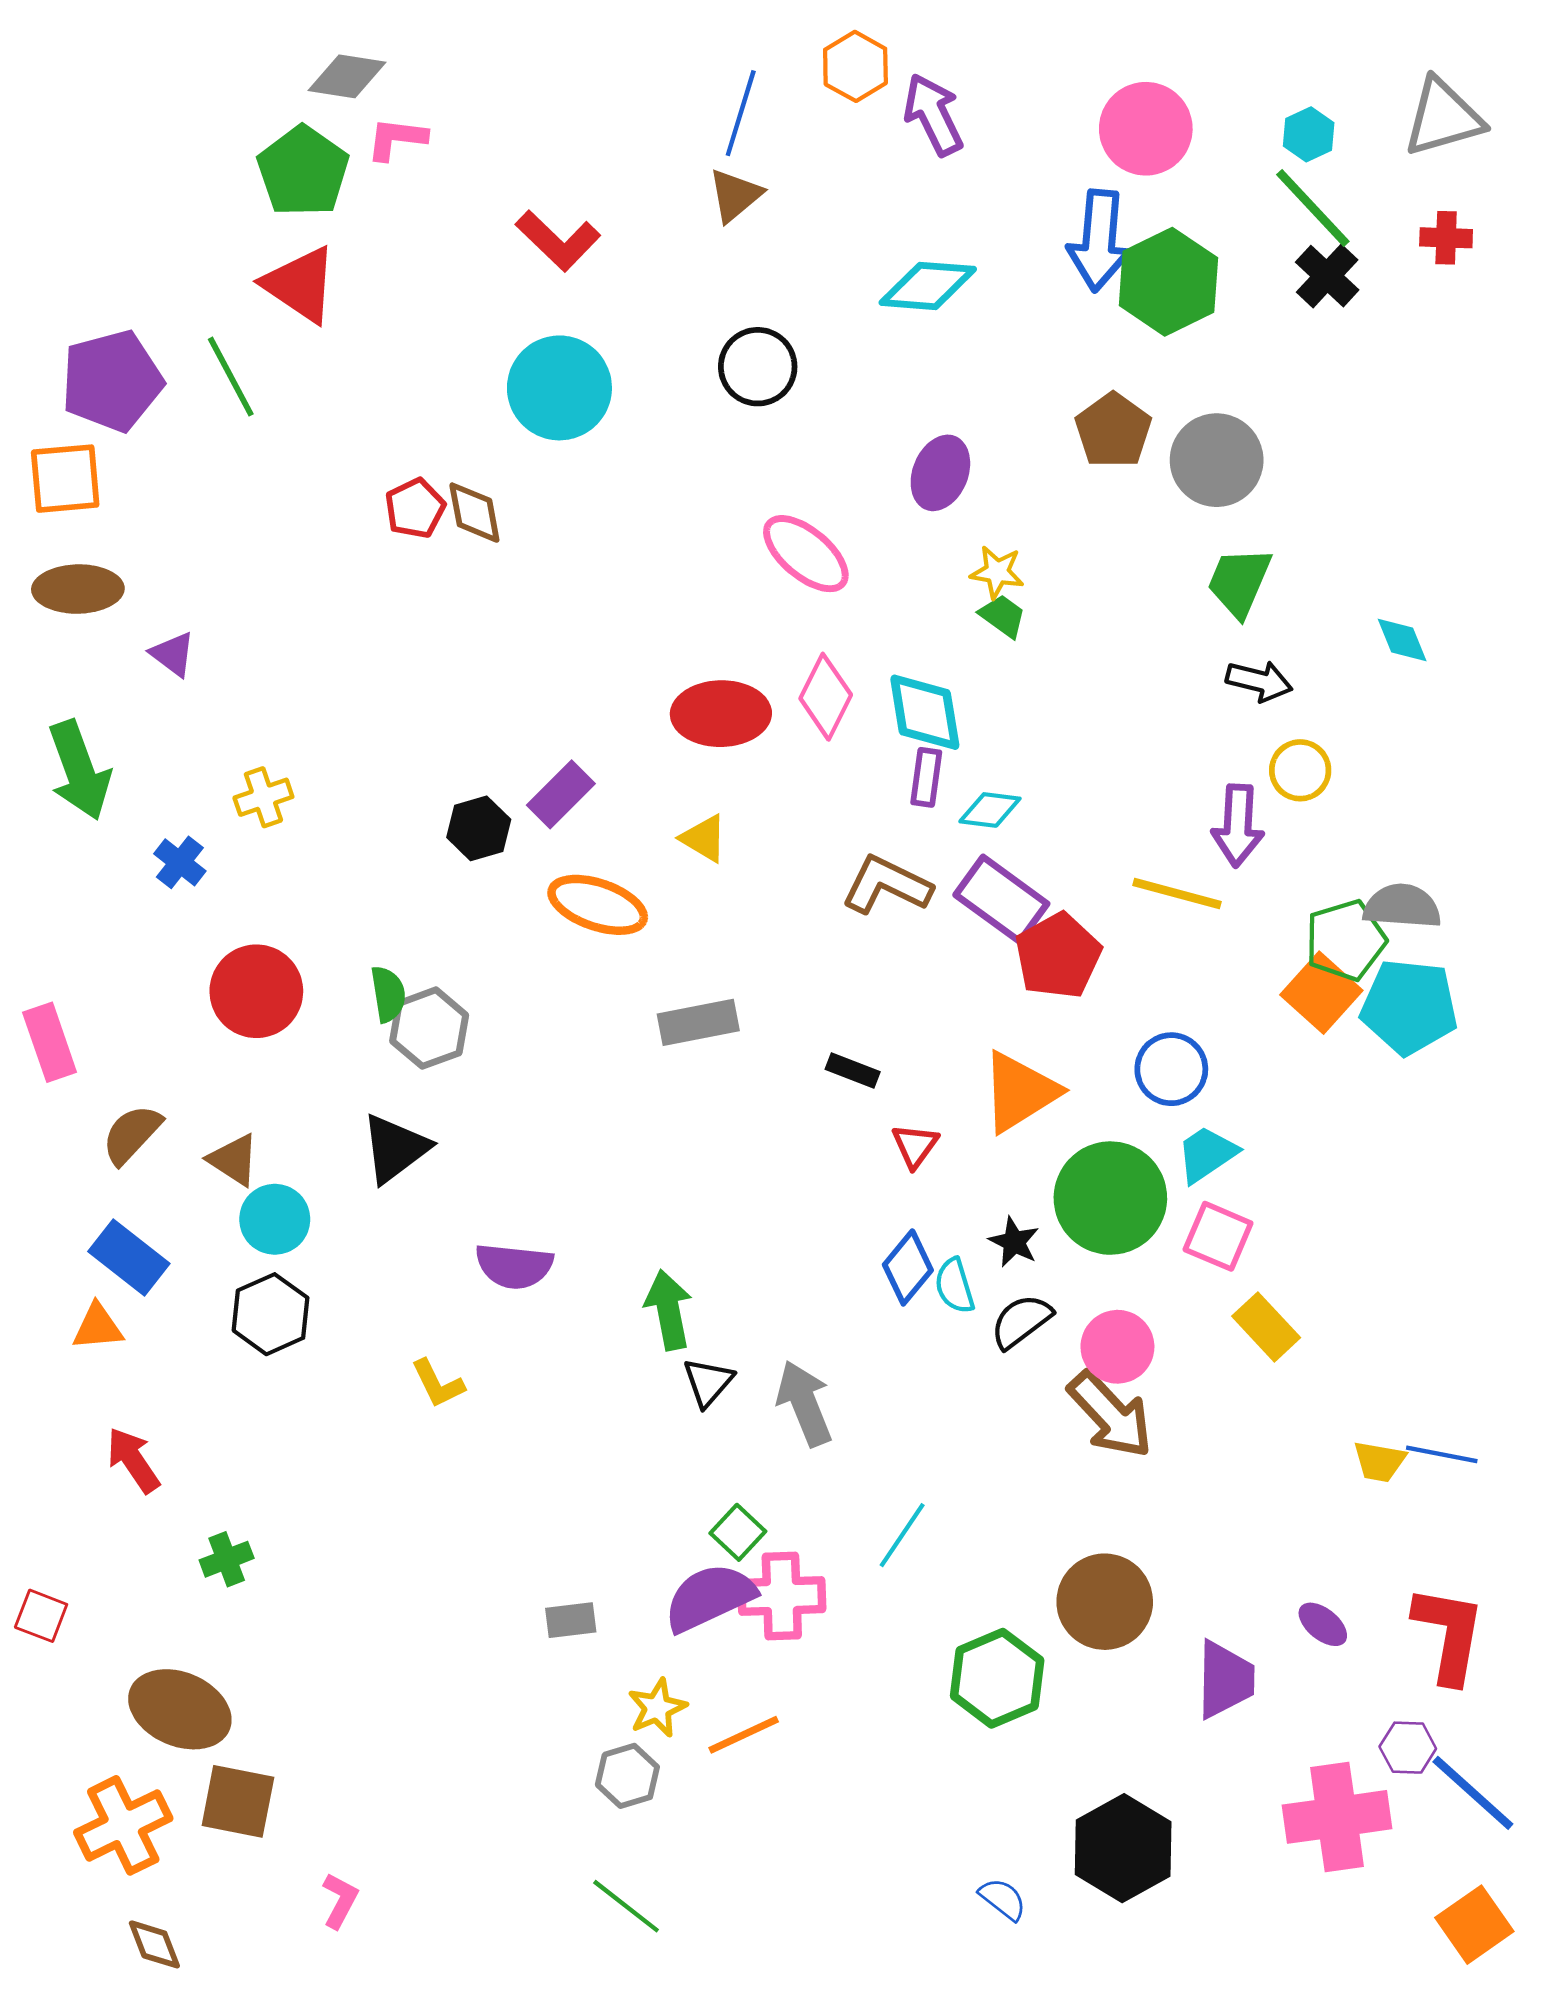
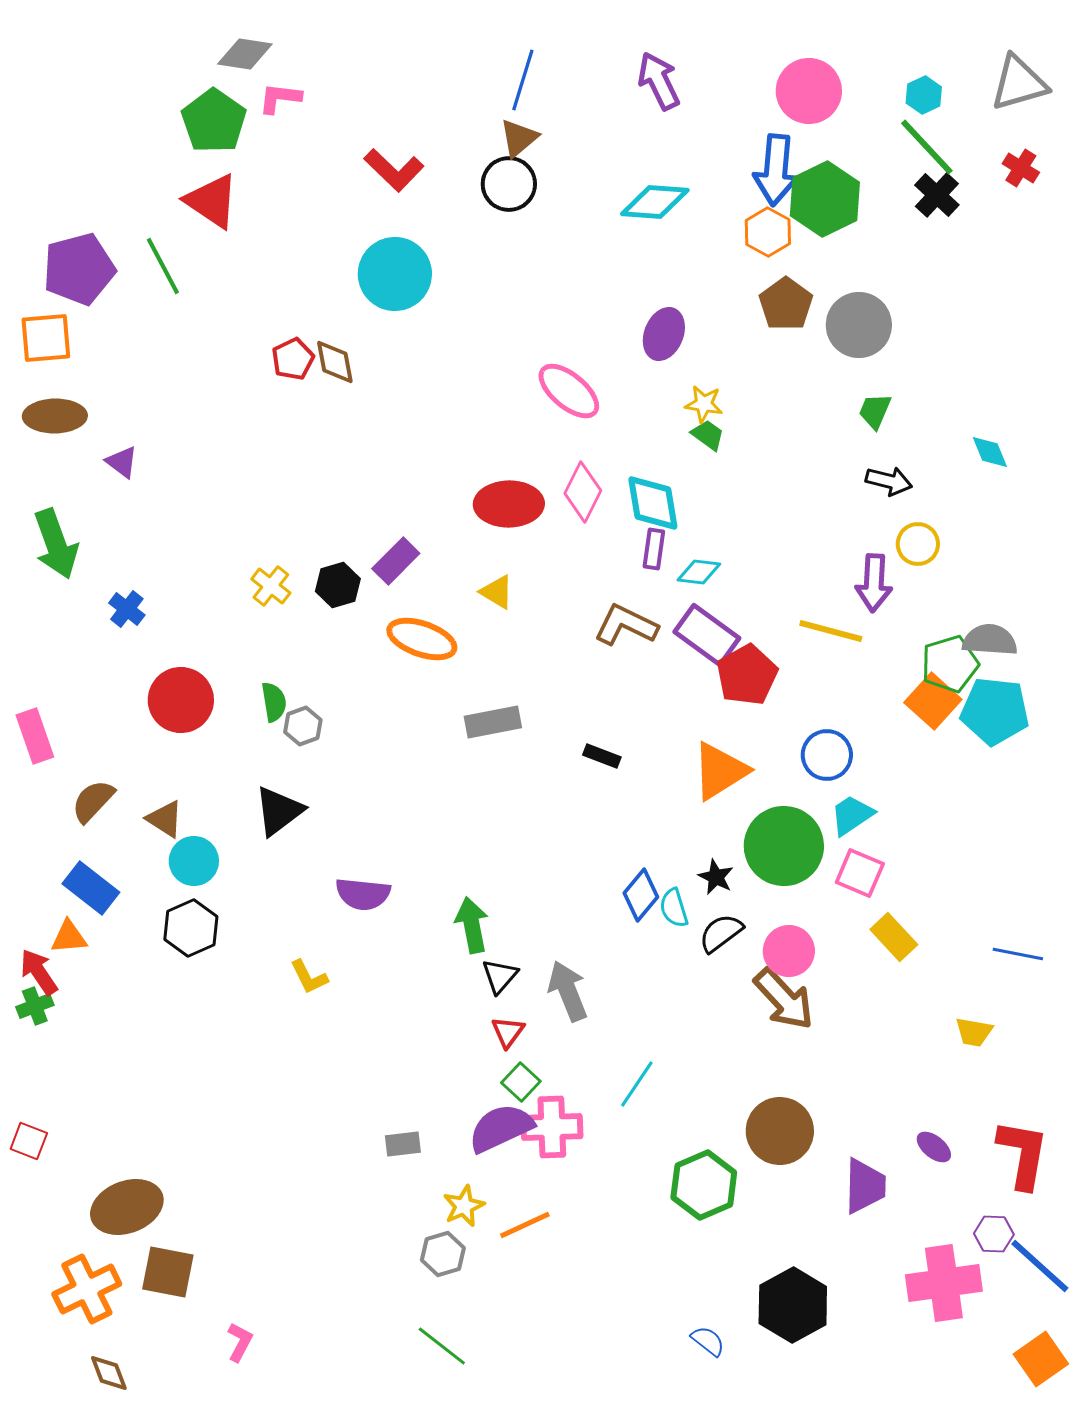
orange hexagon: (855, 66) -> (768, 232), moved
red cross: (1446, 238) -> (1021, 168), turned 30
black circle: (758, 367) -> (509, 184), moved
green trapezoid: (1239, 582) -> (875, 411), size x0.7
yellow cross: (263, 797) -> (271, 586), moved, turned -33
gray hexagon: (429, 1028) -> (303, 726), size x0.7
red triangle: (915, 1146) -> (508, 1032), moved
blue line: (1442, 1454) -> (1018, 954), moved
red arrow: (133, 1460) -> (39, 972), moved
green cross: (227, 1559) -> (35, 1006), moved
brown ellipse: (180, 1709) -> (127, 1207), turned -44

